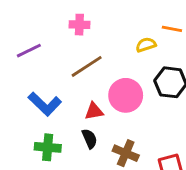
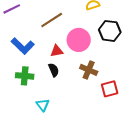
brown cross: (126, 153) -> (89, 70), moved

